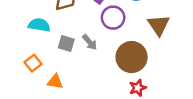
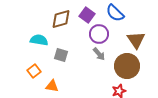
gray arrow: (90, 42) -> (99, 54), moved
brown circle: (132, 57) -> (127, 66), moved

